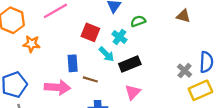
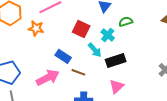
orange star: (32, 44) -> (36, 28), moved
blue rectangle: (73, 63) -> (63, 56), turned -56
pink arrow: (57, 87) -> (48, 78), turned -35

